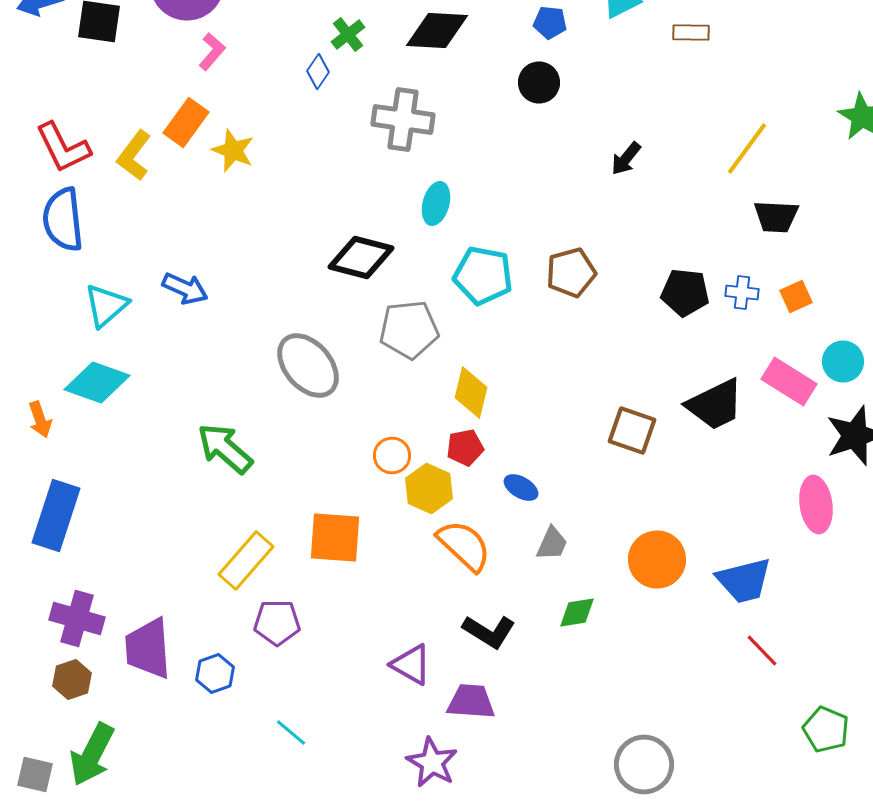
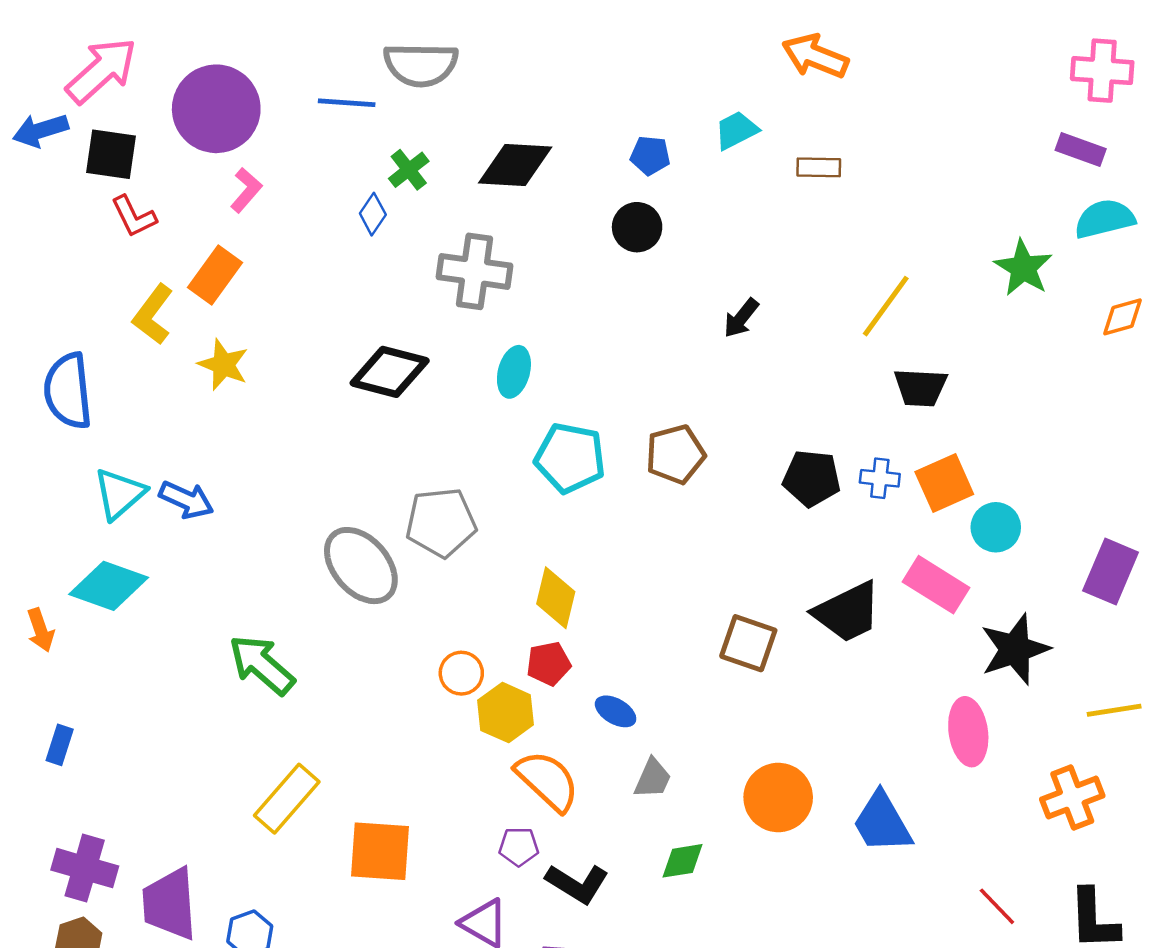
red L-shape: (63, 148) -> (134, 216), moved, size x0.7
yellow star: (233, 150) -> (223, 365), moved
black diamond: (361, 258) -> (390, 372), moved
blue arrow: (185, 288) -> (186, 500), moved
orange square: (796, 296) -> (944, 483), size x1.5
gray pentagon: (409, 330) -> (441, 522), moved
cyan circle: (843, 362) -> (996, 527), moved
blue rectangle: (56, 516) -> (60, 745), size x0.5
orange square: (335, 538) -> (380, 851), moved
blue trapezoid: (744, 580) -> (882, 823), turned 74
purple pentagon: (277, 622) -> (519, 846), moved, size x0.7
red line: (762, 650) -> (997, 906), moved

